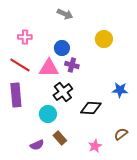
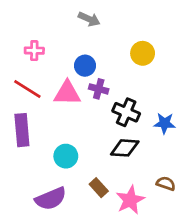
black cross: (63, 92) -> (126, 112), moved, turned -30
brown semicircle: (121, 134) -> (166, 184), turned 56
brown rectangle: (60, 138) -> (99, 188), moved
purple semicircle: (37, 145) -> (51, 199), size x1.6
pink star: (95, 146) -> (130, 200), size x1.5

